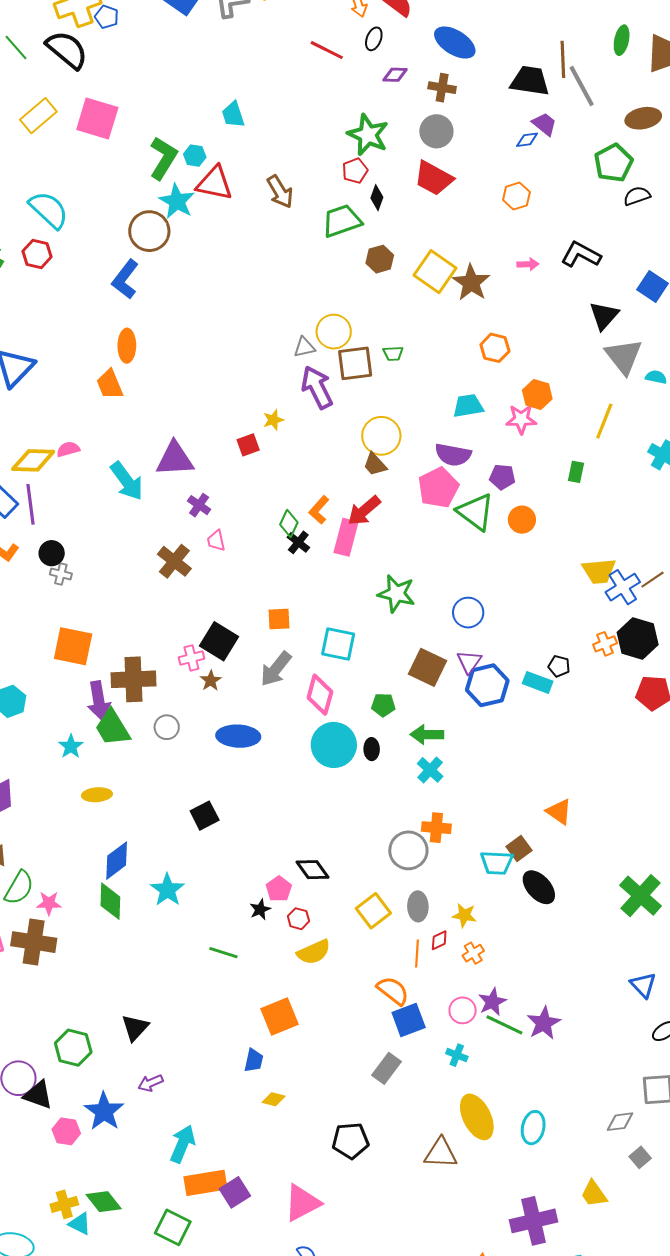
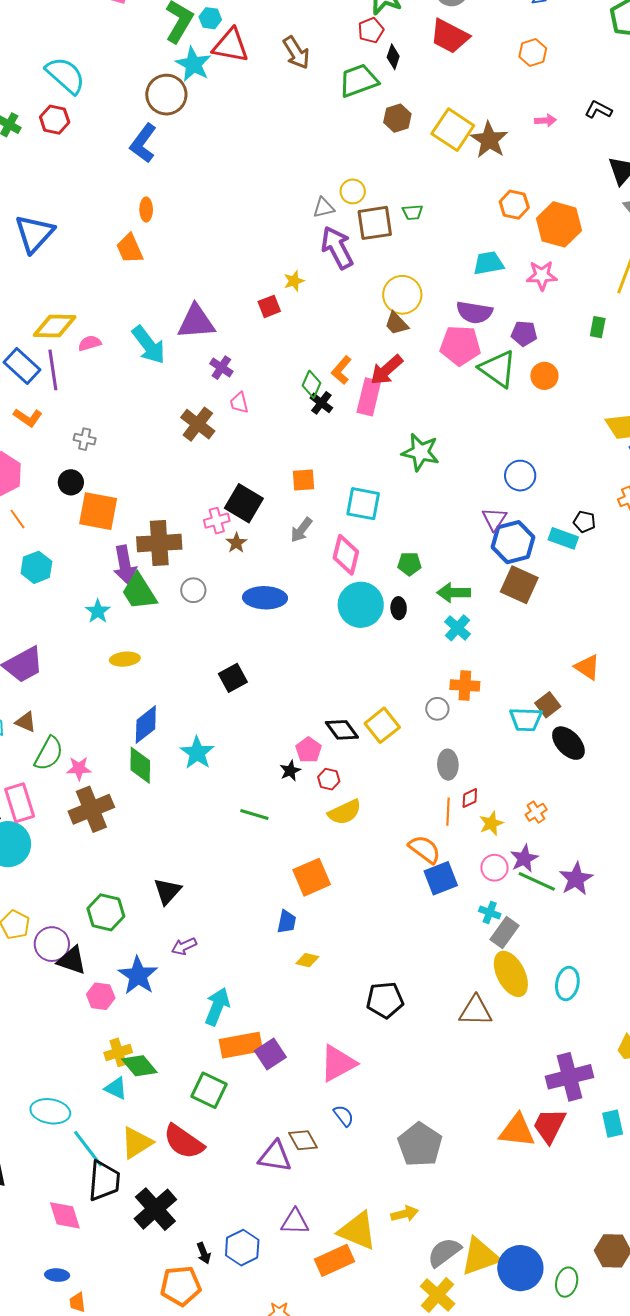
black L-shape: (581, 255) -> (598, 110), size x0.7
yellow circle: (334, 332) -> (353, 191), size x0.7
orange ellipse: (127, 346) -> (146, 210), size x0.7
orange hexagon: (537, 394) -> (559, 224), moved, size x1.5
pink semicircle: (68, 449) -> (90, 343), moved
pink pentagon: (438, 488) -> (460, 346), turned 30
black circle: (52, 553) -> (71, 482), moved
blue circle: (468, 613) -> (520, 476), moved
brown square: (428, 667) -> (519, 585), moved
gray arrow: (276, 669) -> (301, 530), size x0.7
gray circle: (408, 850) -> (437, 709), size x0.6
yellow square: (373, 911) -> (382, 725), moved
yellow star: (464, 915) -> (491, 823), moved, turned -30
brown cross: (34, 942) -> (91, 809), moved, turned -30
orange cross: (473, 953) -> (536, 812), moved
gray rectangle: (387, 1068) -> (504, 932), moved
yellow cross: (64, 1204) -> (118, 1052), moved

